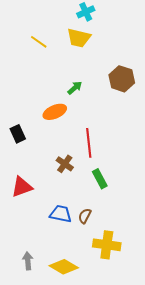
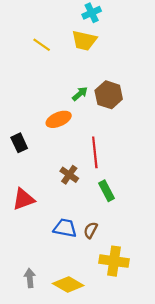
brown hexagon: (122, 79) -> (109, 95), moved

